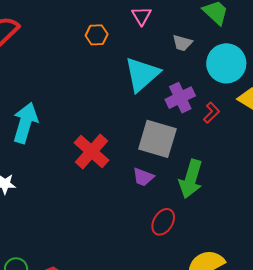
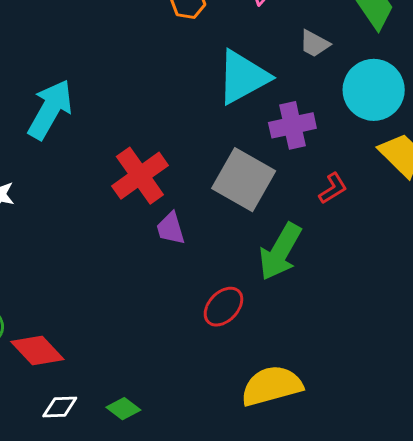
red L-shape: (212, 113) -> (333, 188), moved
purple trapezoid: (143, 177) -> (171, 228), moved, turned 40

